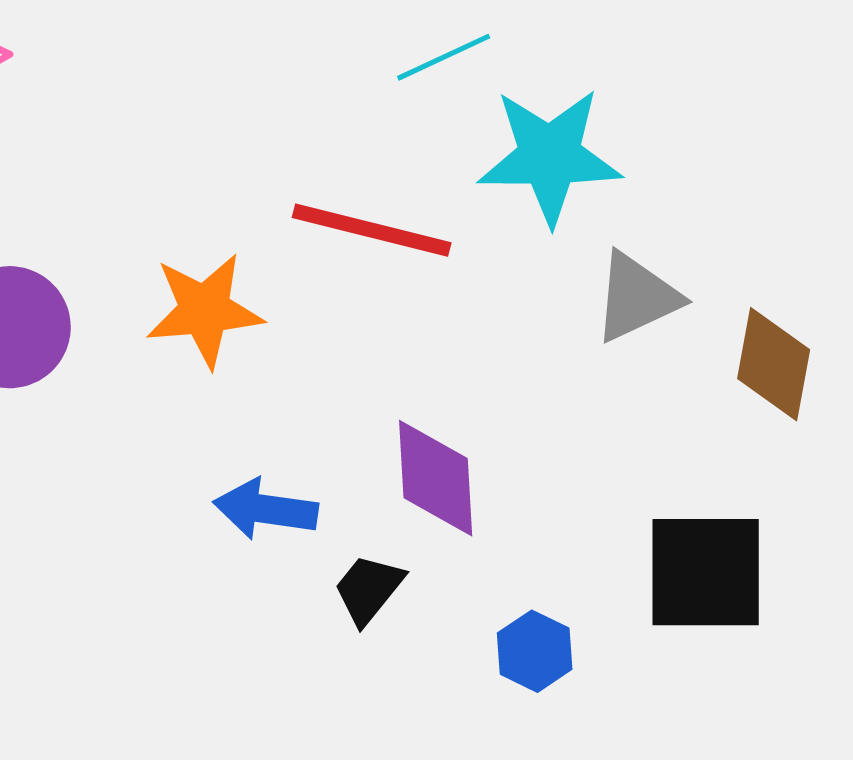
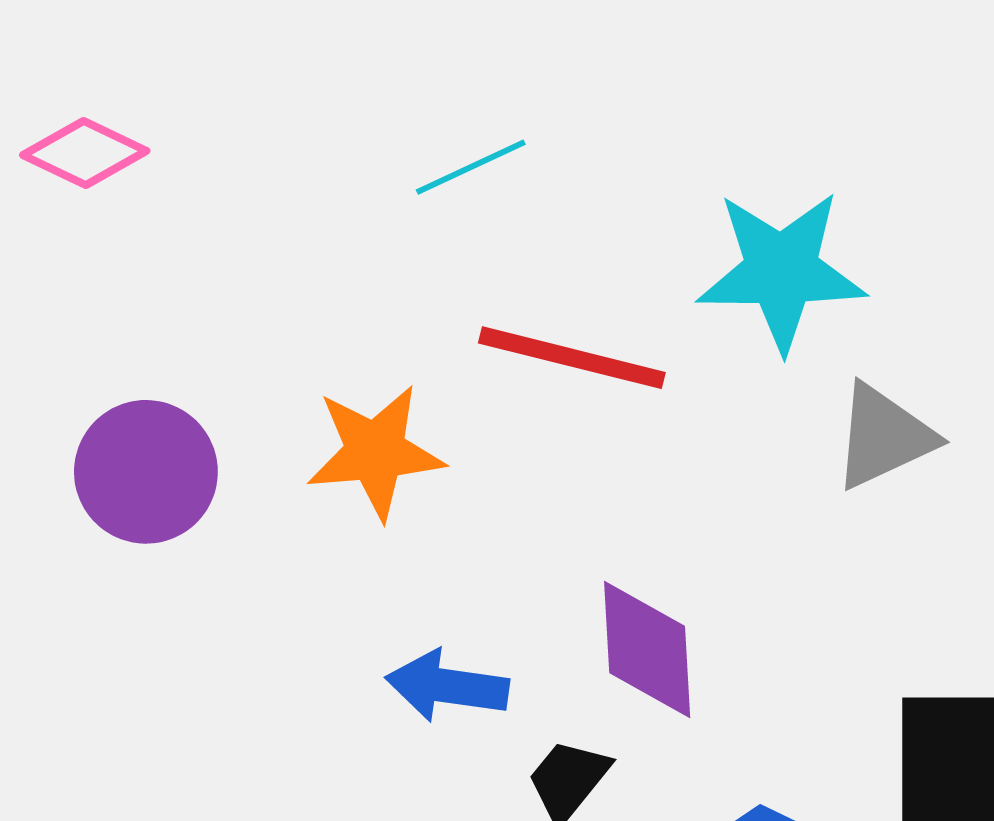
cyan line: (444, 57) -> (471, 167), moved

